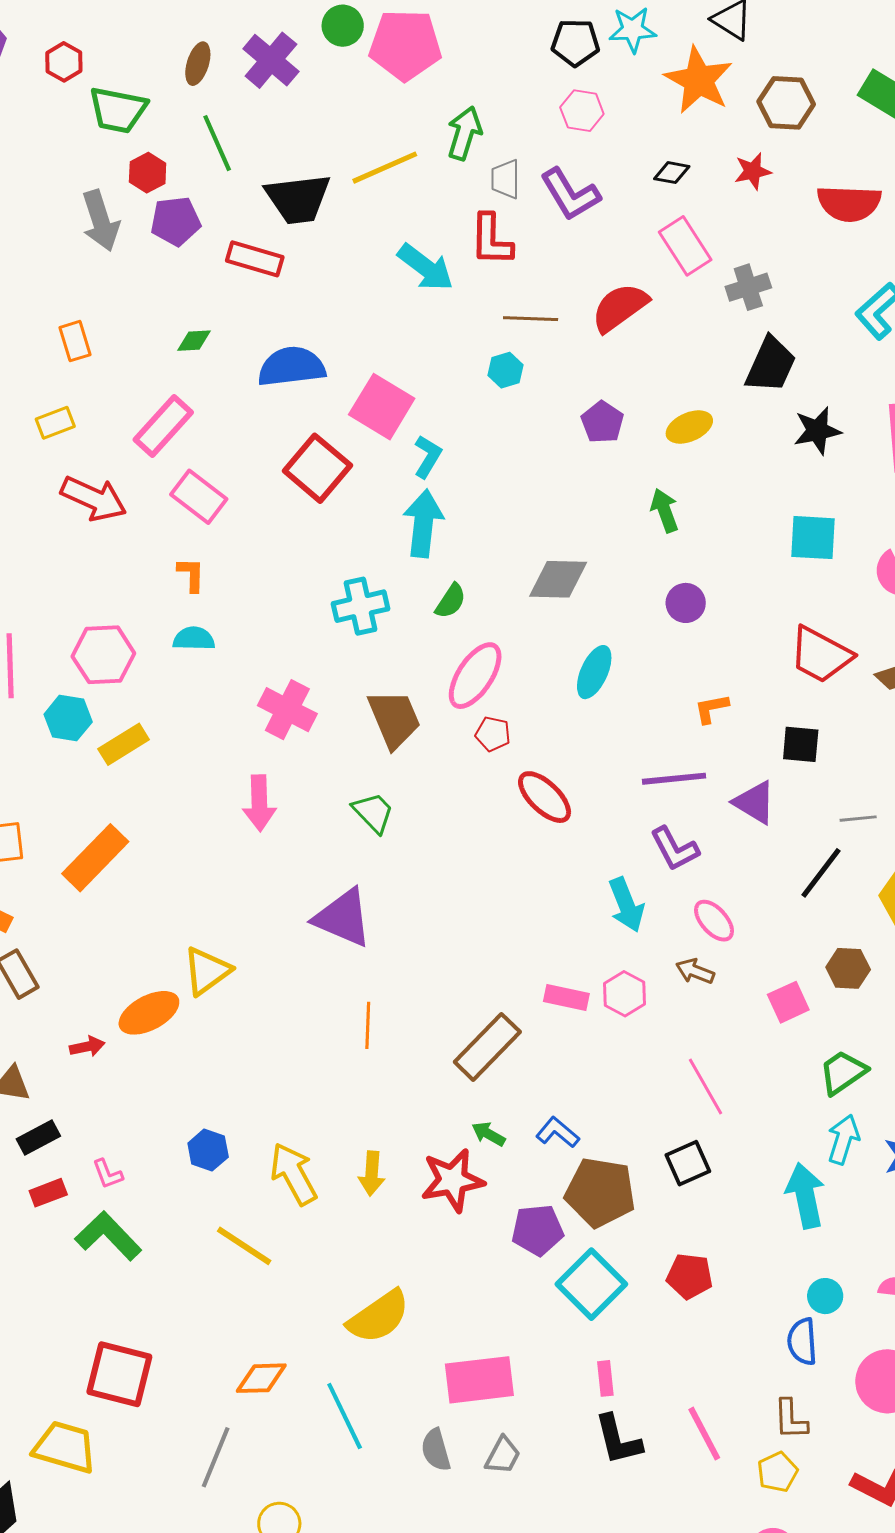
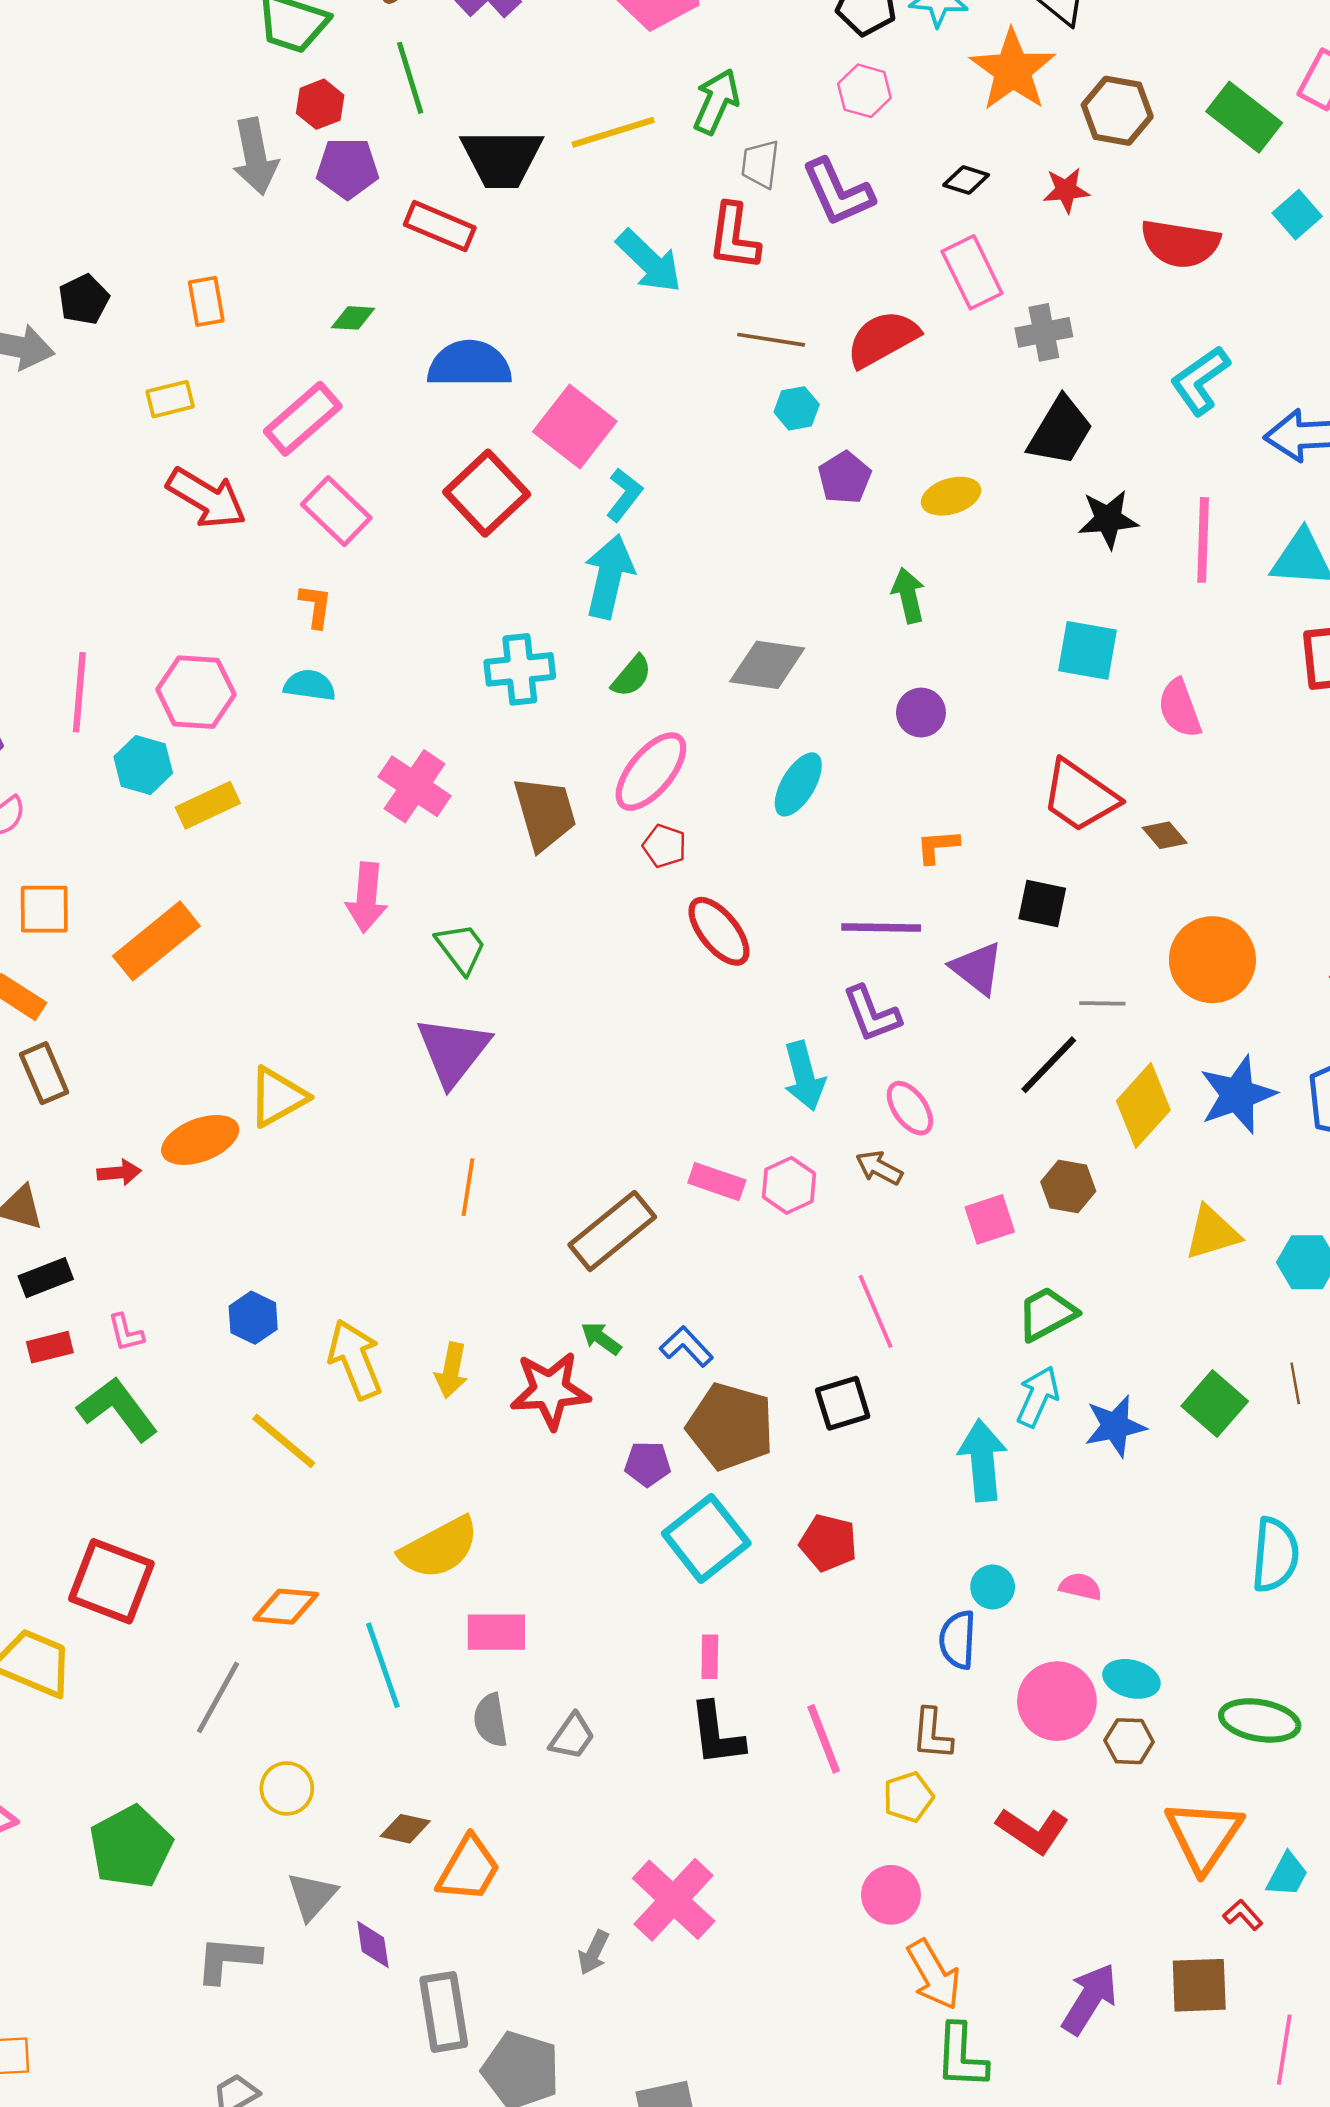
cyan hexagon: (505, 370) -> (797, 408), moved
green trapezoid: (373, 812) -> (461, 948), moved
purple triangle: (343, 918) -> (453, 1051), turned 38
purple pentagon: (537, 1230) -> (648, 1464), size x0.7
pink rectangle: (479, 1380) -> (496, 1632), moved, size x0.7

